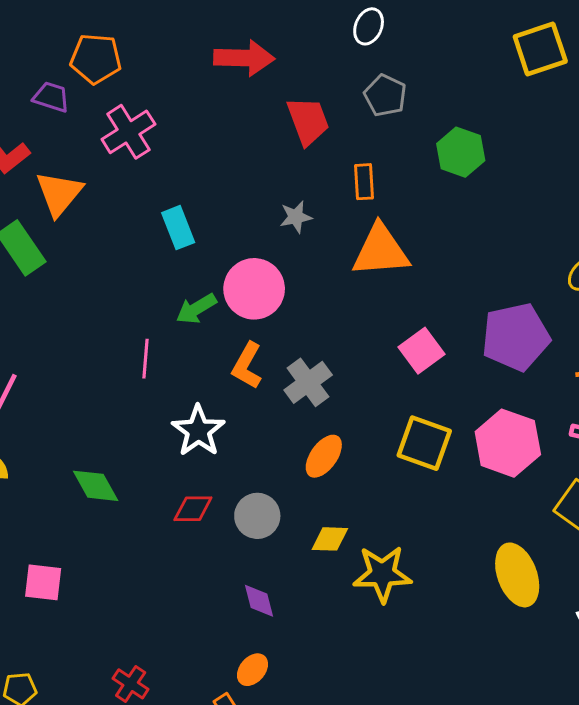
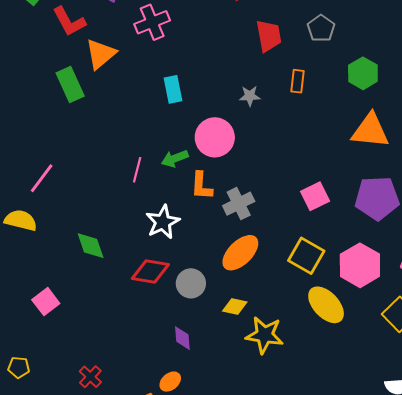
orange triangle: (381, 251) -> (370, 131), moved
green arrow: (196, 309) -> (175, 159), moved
orange L-shape: (247, 366) -> (201, 186), turned -36
orange ellipse: (324, 456) -> (240, 253), size x1.4
red diamond: (193, 509) -> (150, 271), size x1.4
yellow ellipse: (517, 575) -> (326, 305), moved, turned -33
pink square: (43, 582) -> (46, 302), turned 36

